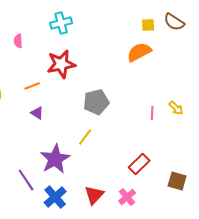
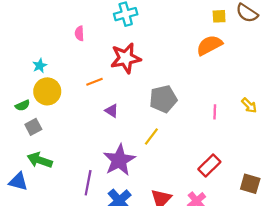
purple triangle: (37, 113) -> (112, 111), moved
pink line: (152, 113) -> (215, 112), moved
purple line: (26, 180) -> (88, 183), turned 45

